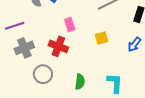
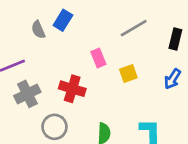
pink rectangle: (70, 25) -> (98, 58), moved

